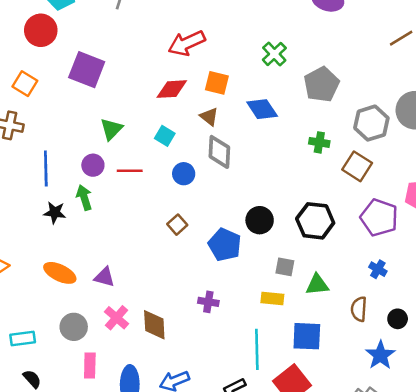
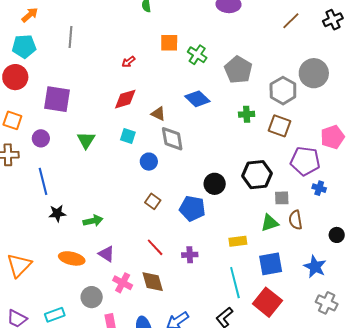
red arrow: (187, 43) -> (128, 62), size x0.5
orange square: (217, 83) -> (169, 43), moved
purple circle: (93, 165) -> (41, 138), moved
red line: (130, 171) -> (155, 247), moved, turned 60
green arrow: (84, 198) -> (93, 221), moved, turned 108
gray square: (285, 267) -> (282, 198), moved
blue cross: (378, 269) -> (319, 188), moved
purple triangle: (105, 277) -> (106, 254), turned 30
brown semicircle: (359, 309) -> (295, 220), moved
blue star: (380, 355) -> (315, 267), moved

